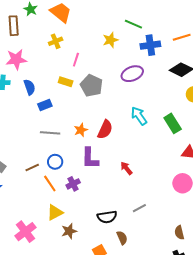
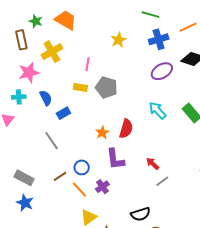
green line: (133, 24) -> (151, 15), moved
yellow cross: (56, 41) -> (52, 52), moved, size x1.5
purple ellipse: (132, 74) -> (162, 71), moved
gray line: (50, 133) -> (52, 141), moved, turned 60
gray line: (139, 208) -> (162, 181), moved

